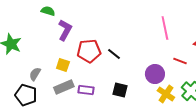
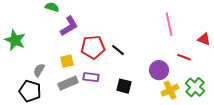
purple L-shape: (65, 30) -> (69, 26), turned 30
yellow square: (63, 65) -> (67, 61), turned -32
purple rectangle: (86, 90) -> (91, 77), moved
yellow cross: (166, 94) -> (170, 90), turned 30

